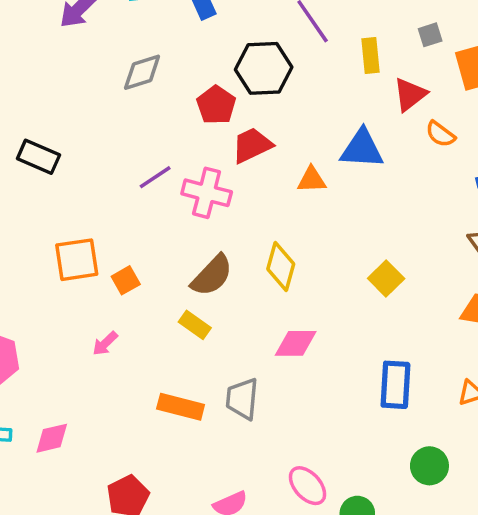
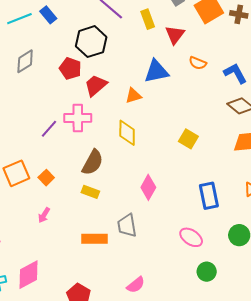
orange semicircle: (440, 134) -> (198, 63), moved
purple line: (155, 177) -> (49, 129), moved
yellow diamond: (281, 267) -> (127, 133), moved
pink diamond: (296, 343) -> (148, 187), turned -45
pink diamond: (52, 438) -> (29, 275), size x1.4
pink ellipse: (308, 486) -> (191, 237), moved

